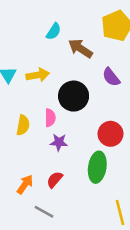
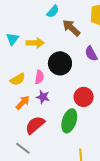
yellow semicircle: (23, 125) -> (18, 79), turned 42
red semicircle: (55, 180) -> (35, 125), size x1.5
orange arrow: (25, 184) -> (23, 103), moved

